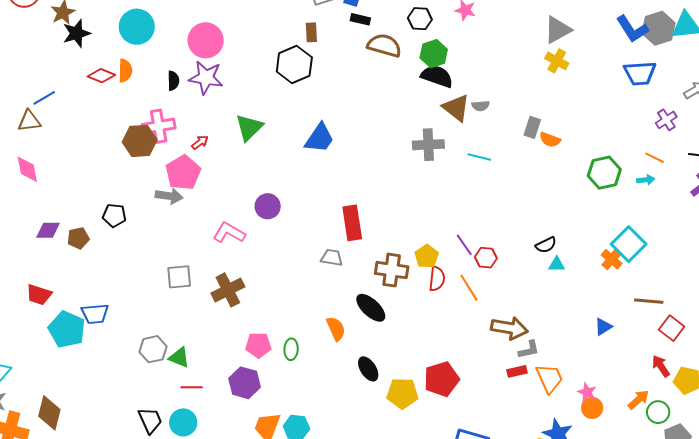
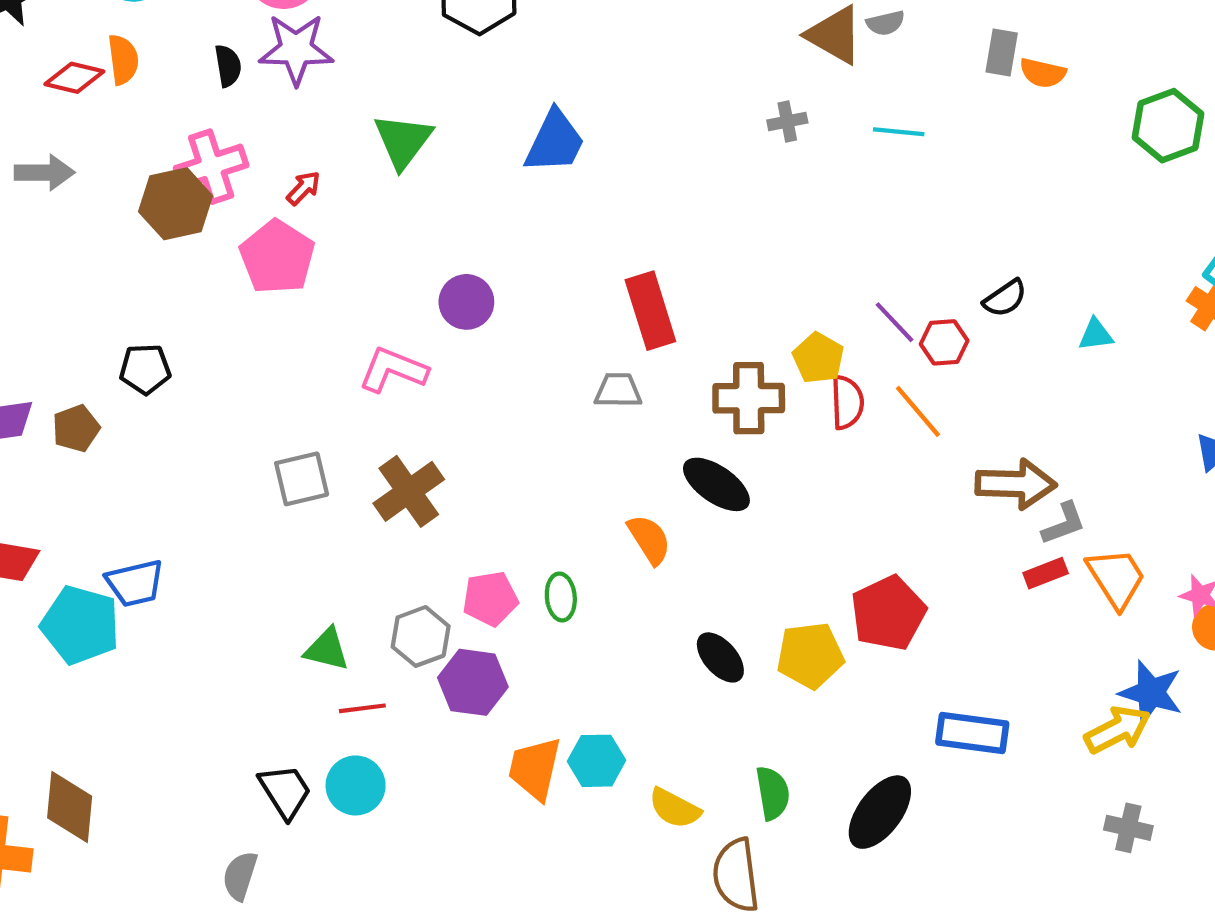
gray cross: (428, 145) -> (787, 121), size x0.6
gray arrow: (169, 196) -> (44, 173), moved
black semicircle: (546, 245) -> (1005, 298), moved
gray hexagon: (153, 349) -> (421, 636), moved
black ellipse: (368, 369) -> (720, 657), moved

